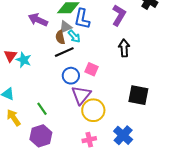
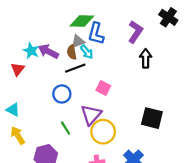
purple arrow: (38, 20) -> (48, 51), moved
black arrow: (124, 48) -> (146, 58), moved
cyan star: (24, 60) -> (31, 51), moved
blue circle: (71, 76) -> (62, 94), moved
green line: (42, 109) -> (66, 128), moved

